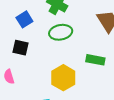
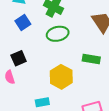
black square: (20, 48) -> (19, 58), moved, turned -35

